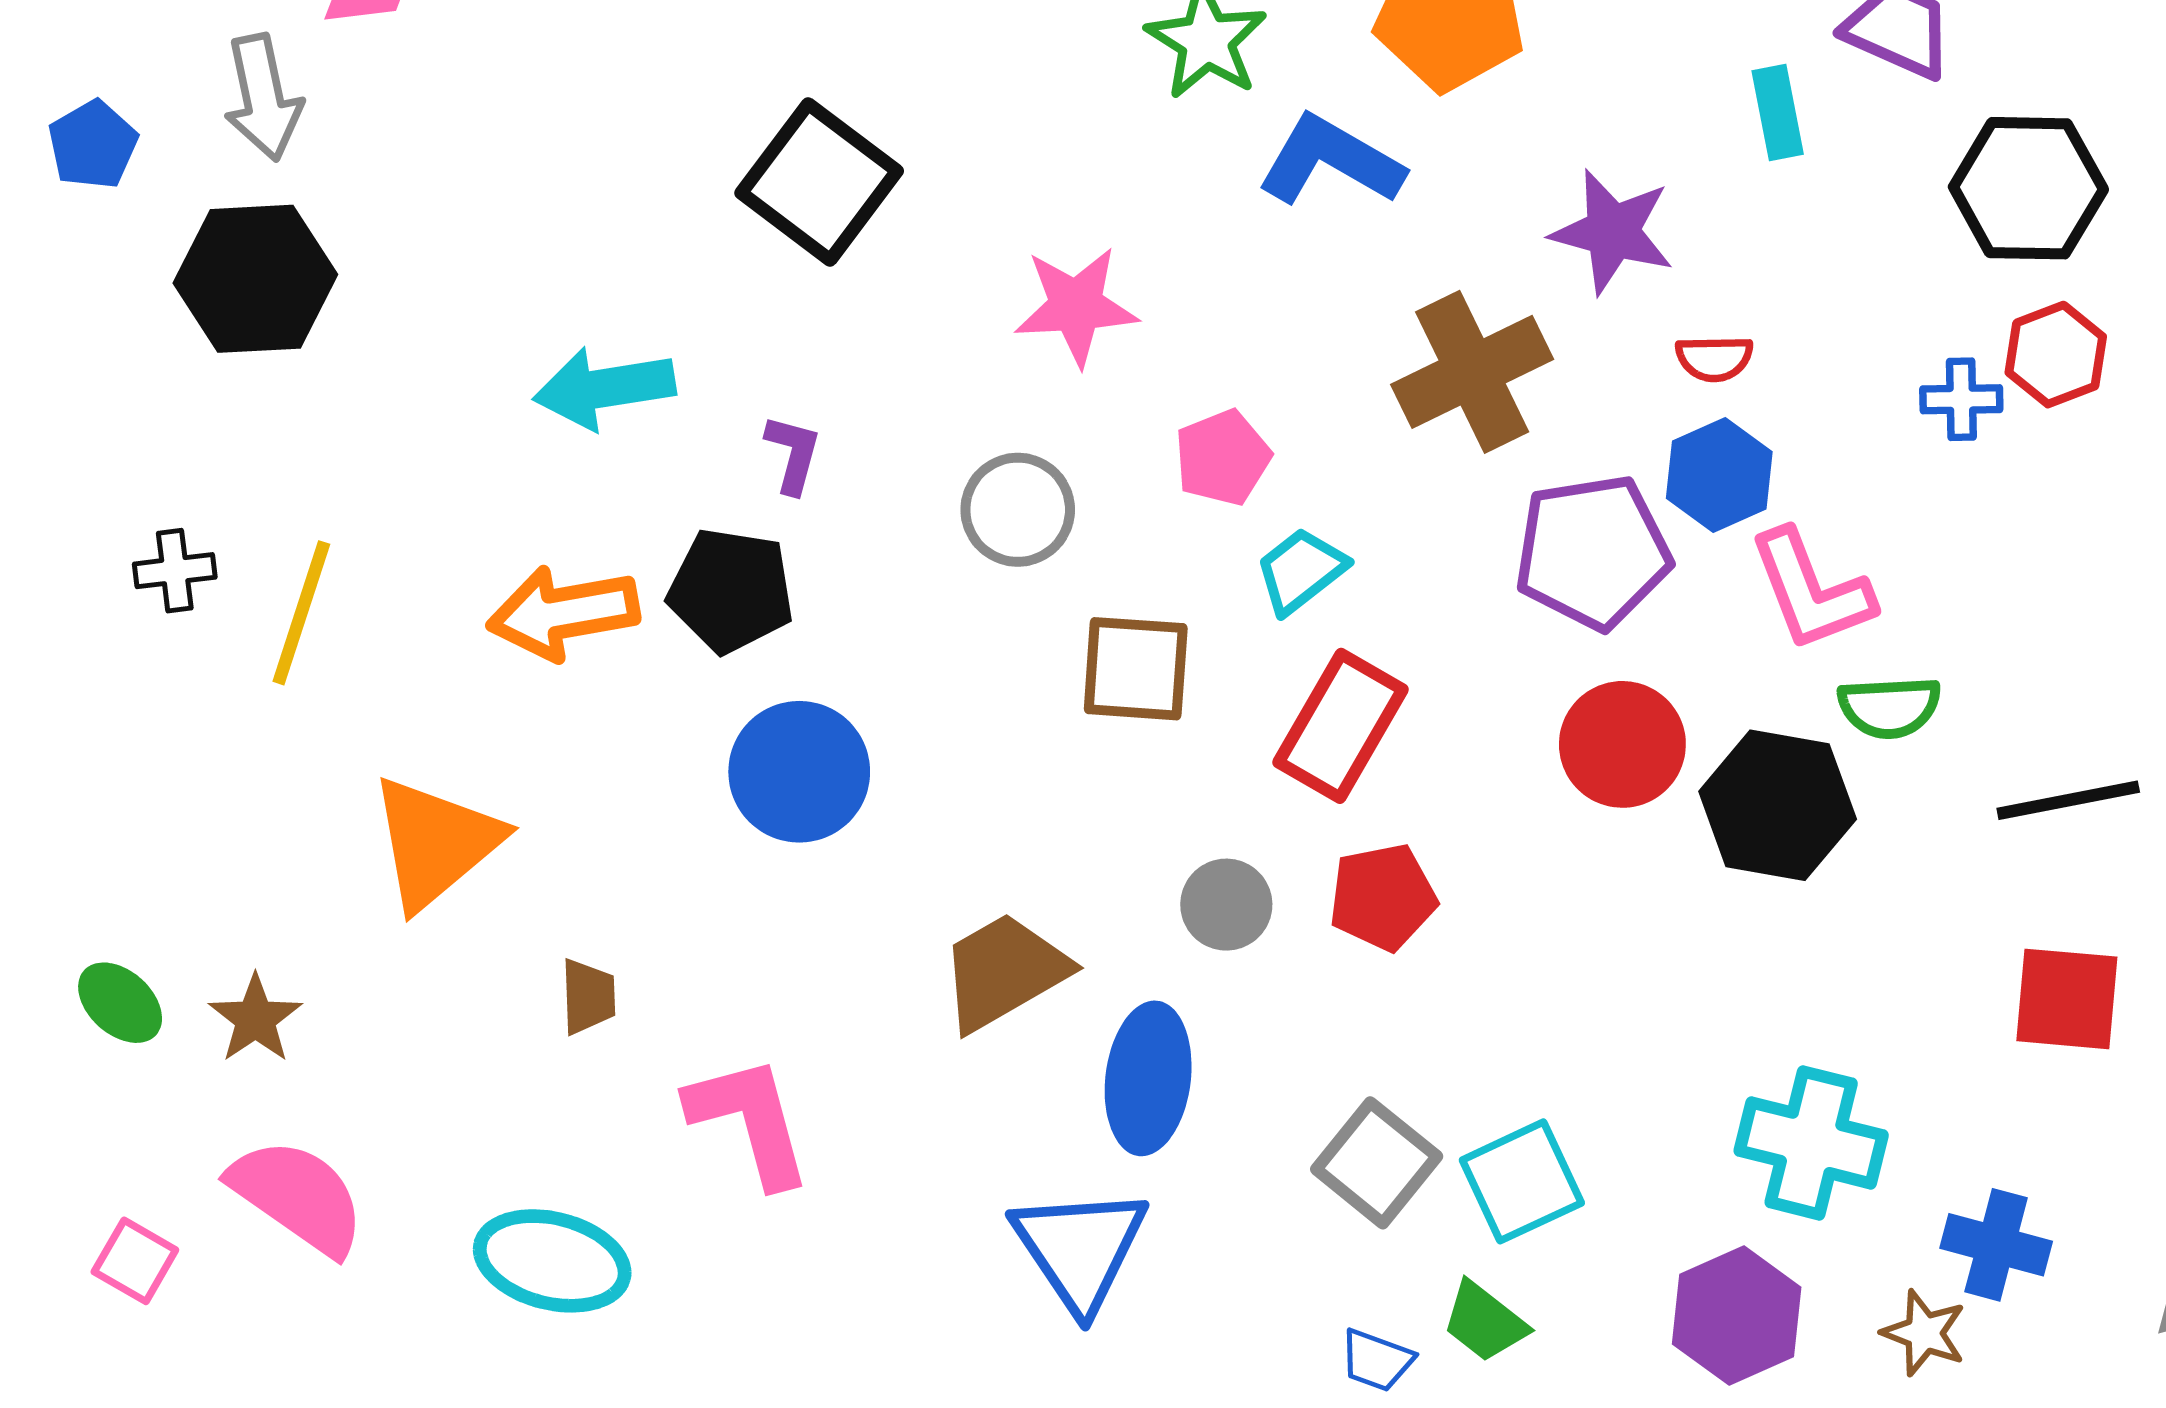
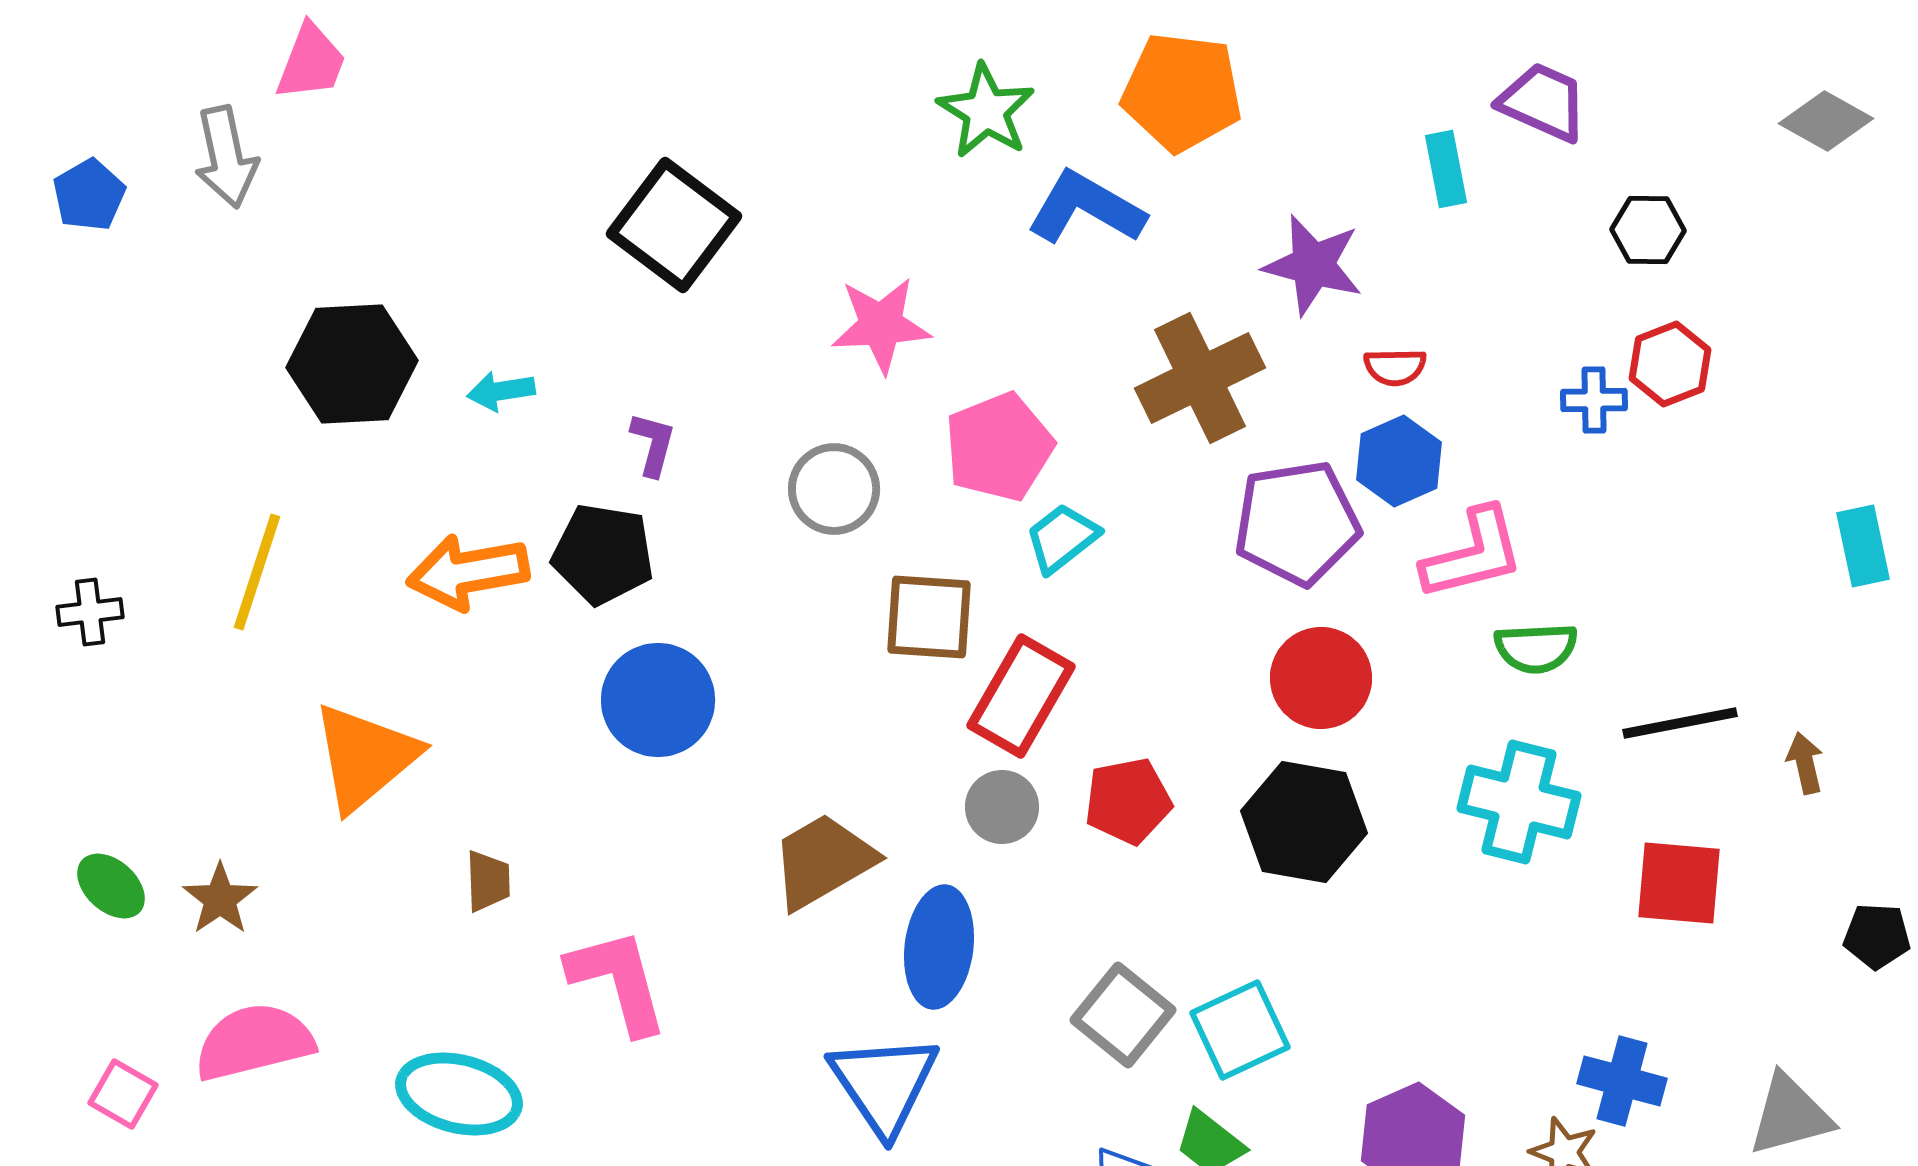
black hexagon: (2028, 188) -> (1648, 230), size x0.6
black hexagon: (255, 279) -> (352, 364), moved
cyan arrow: (604, 388) -> (501, 391), size x0.6
pink pentagon: (1223, 458) -> (999, 447), size x1.4
black cross: (175, 571) -> (90, 612), moved
pink L-shape: (1811, 590) -> (1473, 554), turned -83
red rectangle: (1341, 726) -> (1021, 696), moved
black hexagon: (1778, 805) -> (1304, 822), moved
cyan cross: (1811, 1143) -> (1519, 802), moved
pink semicircle: (298, 1196) -> (254, 1042), turned -49

